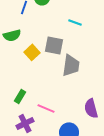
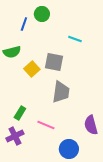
gray trapezoid: (71, 65) -> (61, 92), moved
purple cross: (25, 123) -> (15, 136), moved

